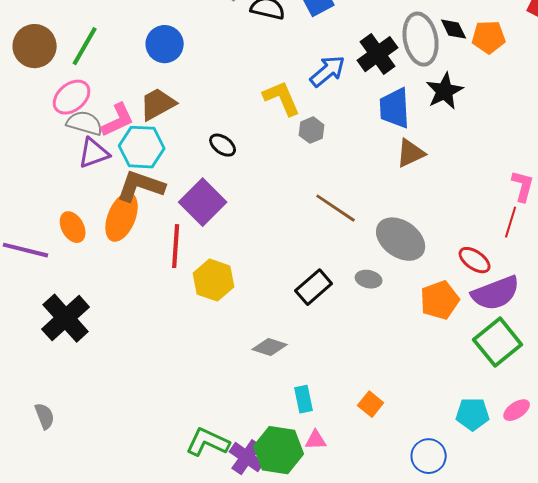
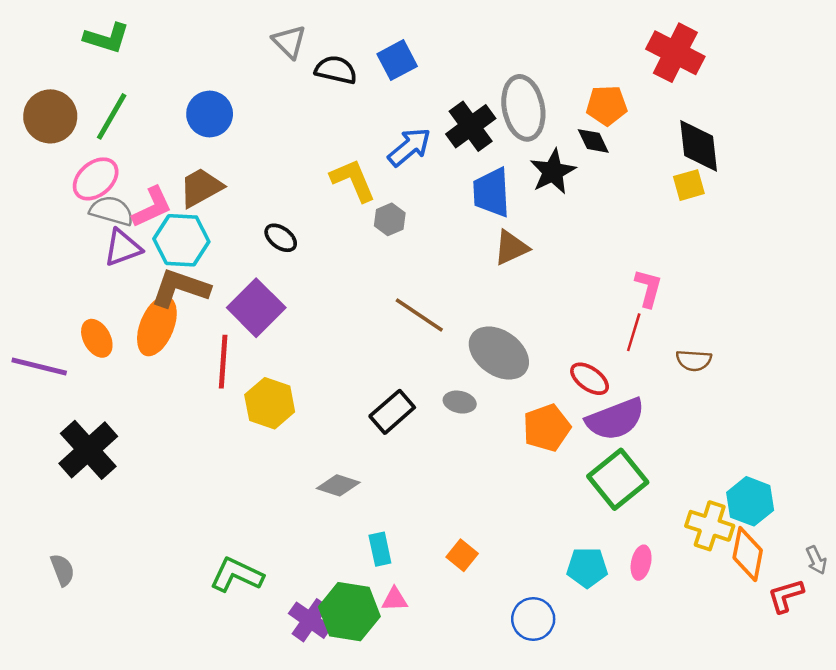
black diamond: (454, 29) -> (593, 141), moved
pink ellipse: (517, 410) -> (641, 563), turned -44
green L-shape: (208, 442) -> (237, 575), moved

